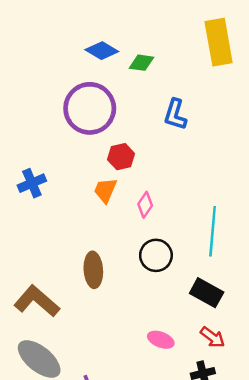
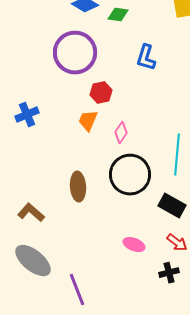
black circle: (156, 255) -> (130, 175), size x1.5
brown L-shape: (37, 301) -> (31, 213), size x0.7

